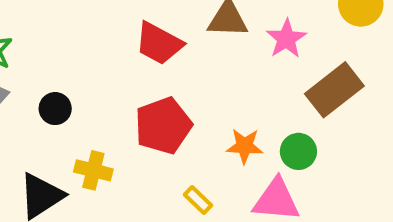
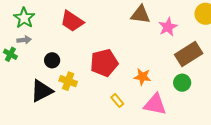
red trapezoid: (159, 43) -> (72, 21), moved
black circle: (55, 109) -> (52, 60), moved
green circle: (298, 151) -> (182, 83), moved

